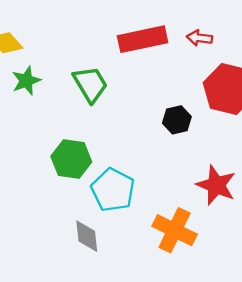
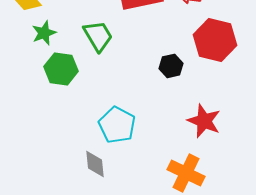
green hexagon: (71, 159) -> (61, 69), moved
orange cross: (175, 230) -> (186, 173), moved

